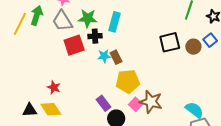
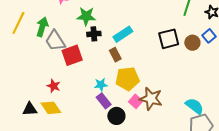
green arrow: (37, 15) -> (42, 27), moved
gray trapezoid: (62, 21) -> (55, 41), moved
cyan rectangle: (114, 22) -> (123, 34), moved, turned 42
red square: (74, 45) -> (72, 55), moved
cyan star: (104, 56) -> (101, 85), moved

